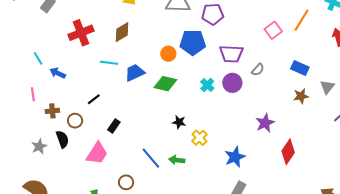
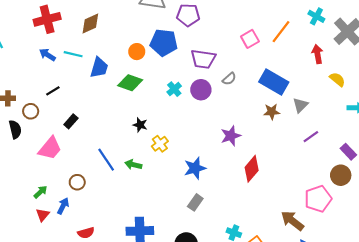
blue rectangle: (300, 68) -> (274, 82), size x1.5
blue arrow: (58, 73) -> (47, 55), moved
blue trapezoid: (135, 73) -> (99, 68), turned 125

